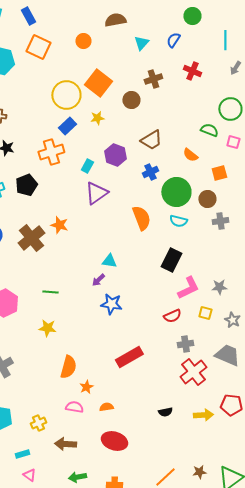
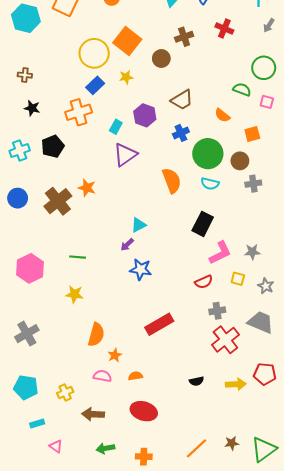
cyan triangle: (109, 261) -> (139, 225), turned -35
cyan rectangle: (22, 454) -> (37, 424), moved

